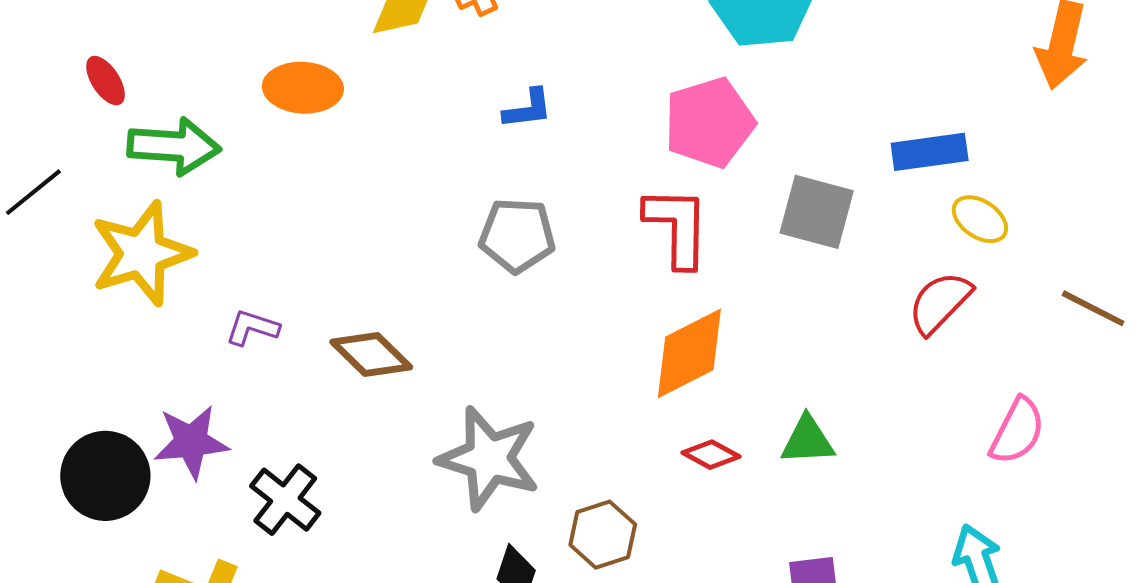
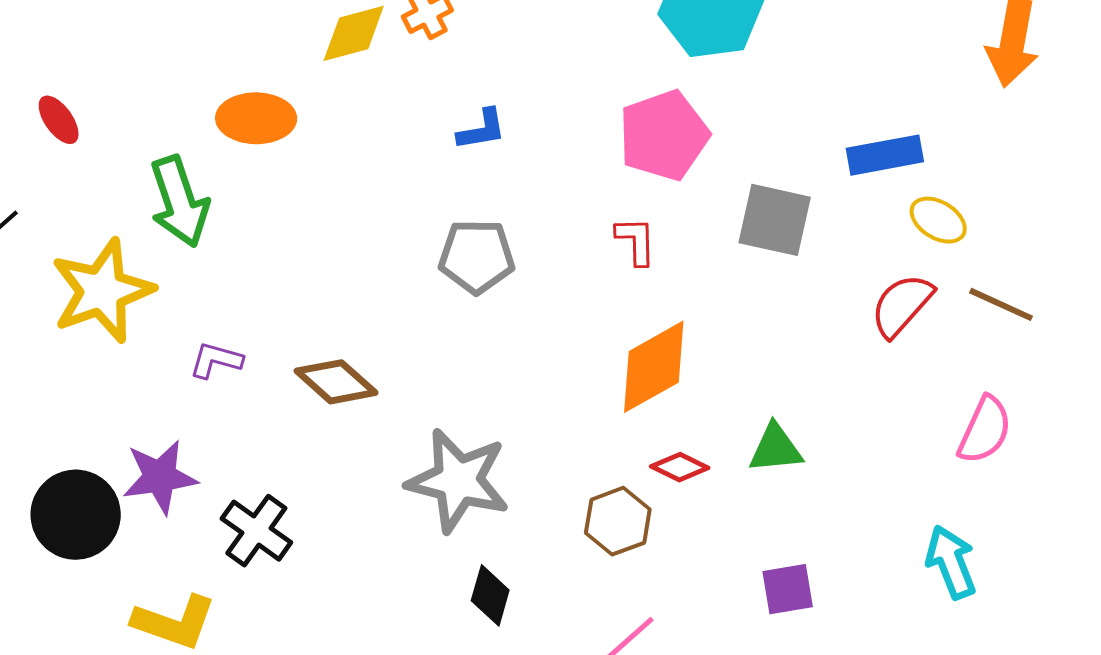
green arrow: (174, 146) -> (179, 202), moved, turned 70
red L-shape: (677, 227) -> (636, 241), size x0.6
brown line: (1093, 308) -> (1001, 304), moved
brown hexagon: (603, 535) -> (618, 521), moved

